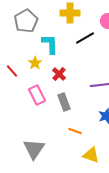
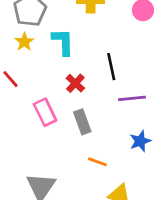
black line: (85, 38) -> (111, 67), moved, turned -72
yellow star: (35, 63) -> (24, 42), moved

